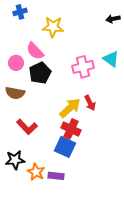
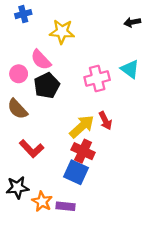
brown semicircle: (15, 93) -> (17, 109), turned 36

